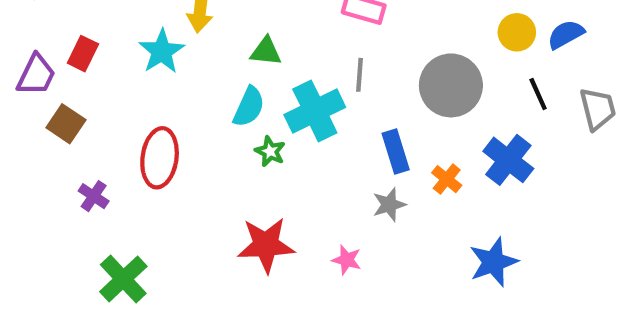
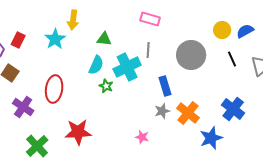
blue cross: (508, 160) -> (233, 109), moved
orange cross: (447, 179) -> (188, 113), moved, size x1.6
purple cross: (94, 196) -> (23, 107), size x1.5
red star: (266, 245) -> (78, 132), moved

